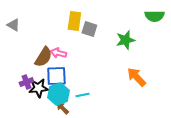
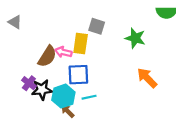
yellow rectangle: (74, 21) -> (81, 43), moved
green star: (125, 40) -> (135, 38), turned 30
blue square: (56, 76) -> (78, 75), moved
purple cross: (26, 82) -> (29, 83), turned -32

